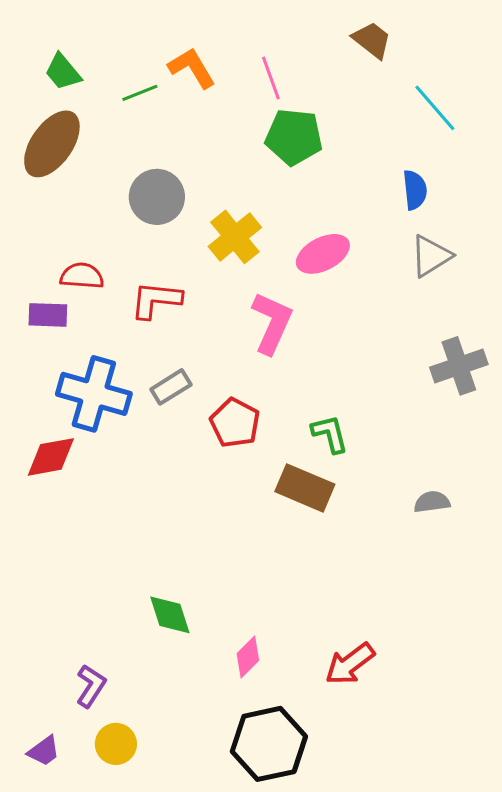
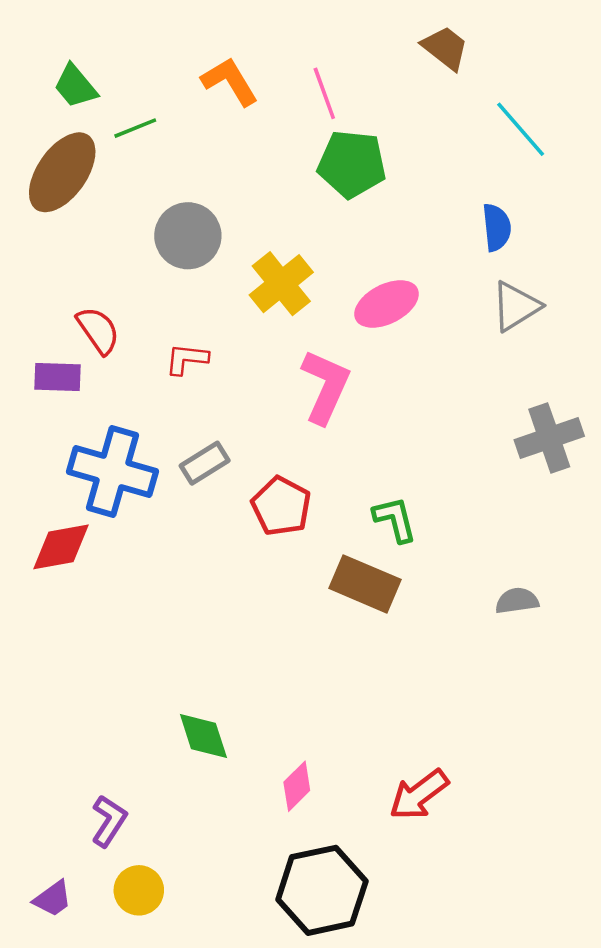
green line: (140, 93) -> (135, 128), moved
red semicircle: (82, 276) -> (98, 330), turned 51
red L-shape: (156, 300) -> (187, 359), size x0.7

